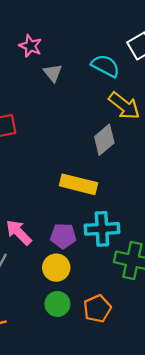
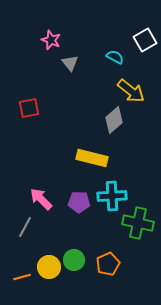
cyan semicircle: (105, 66) -> (115, 57), size x0.7
yellow circle: (56, 268) -> (49, 267), moved

